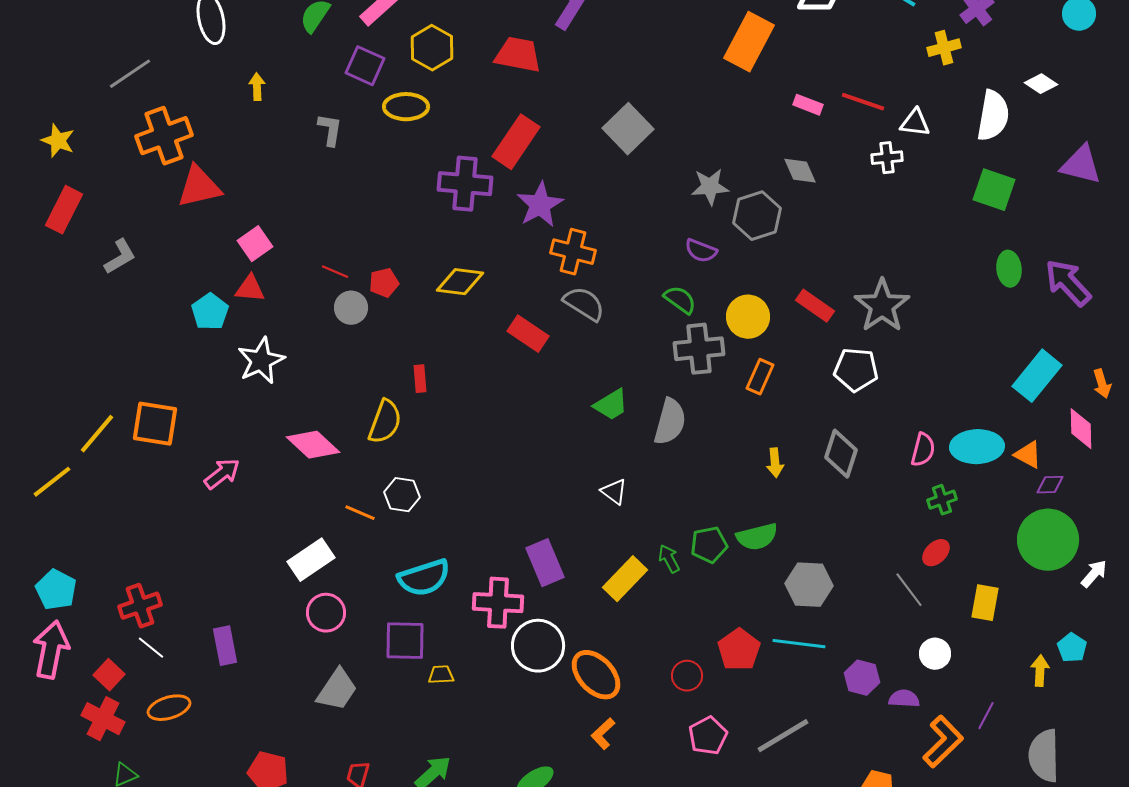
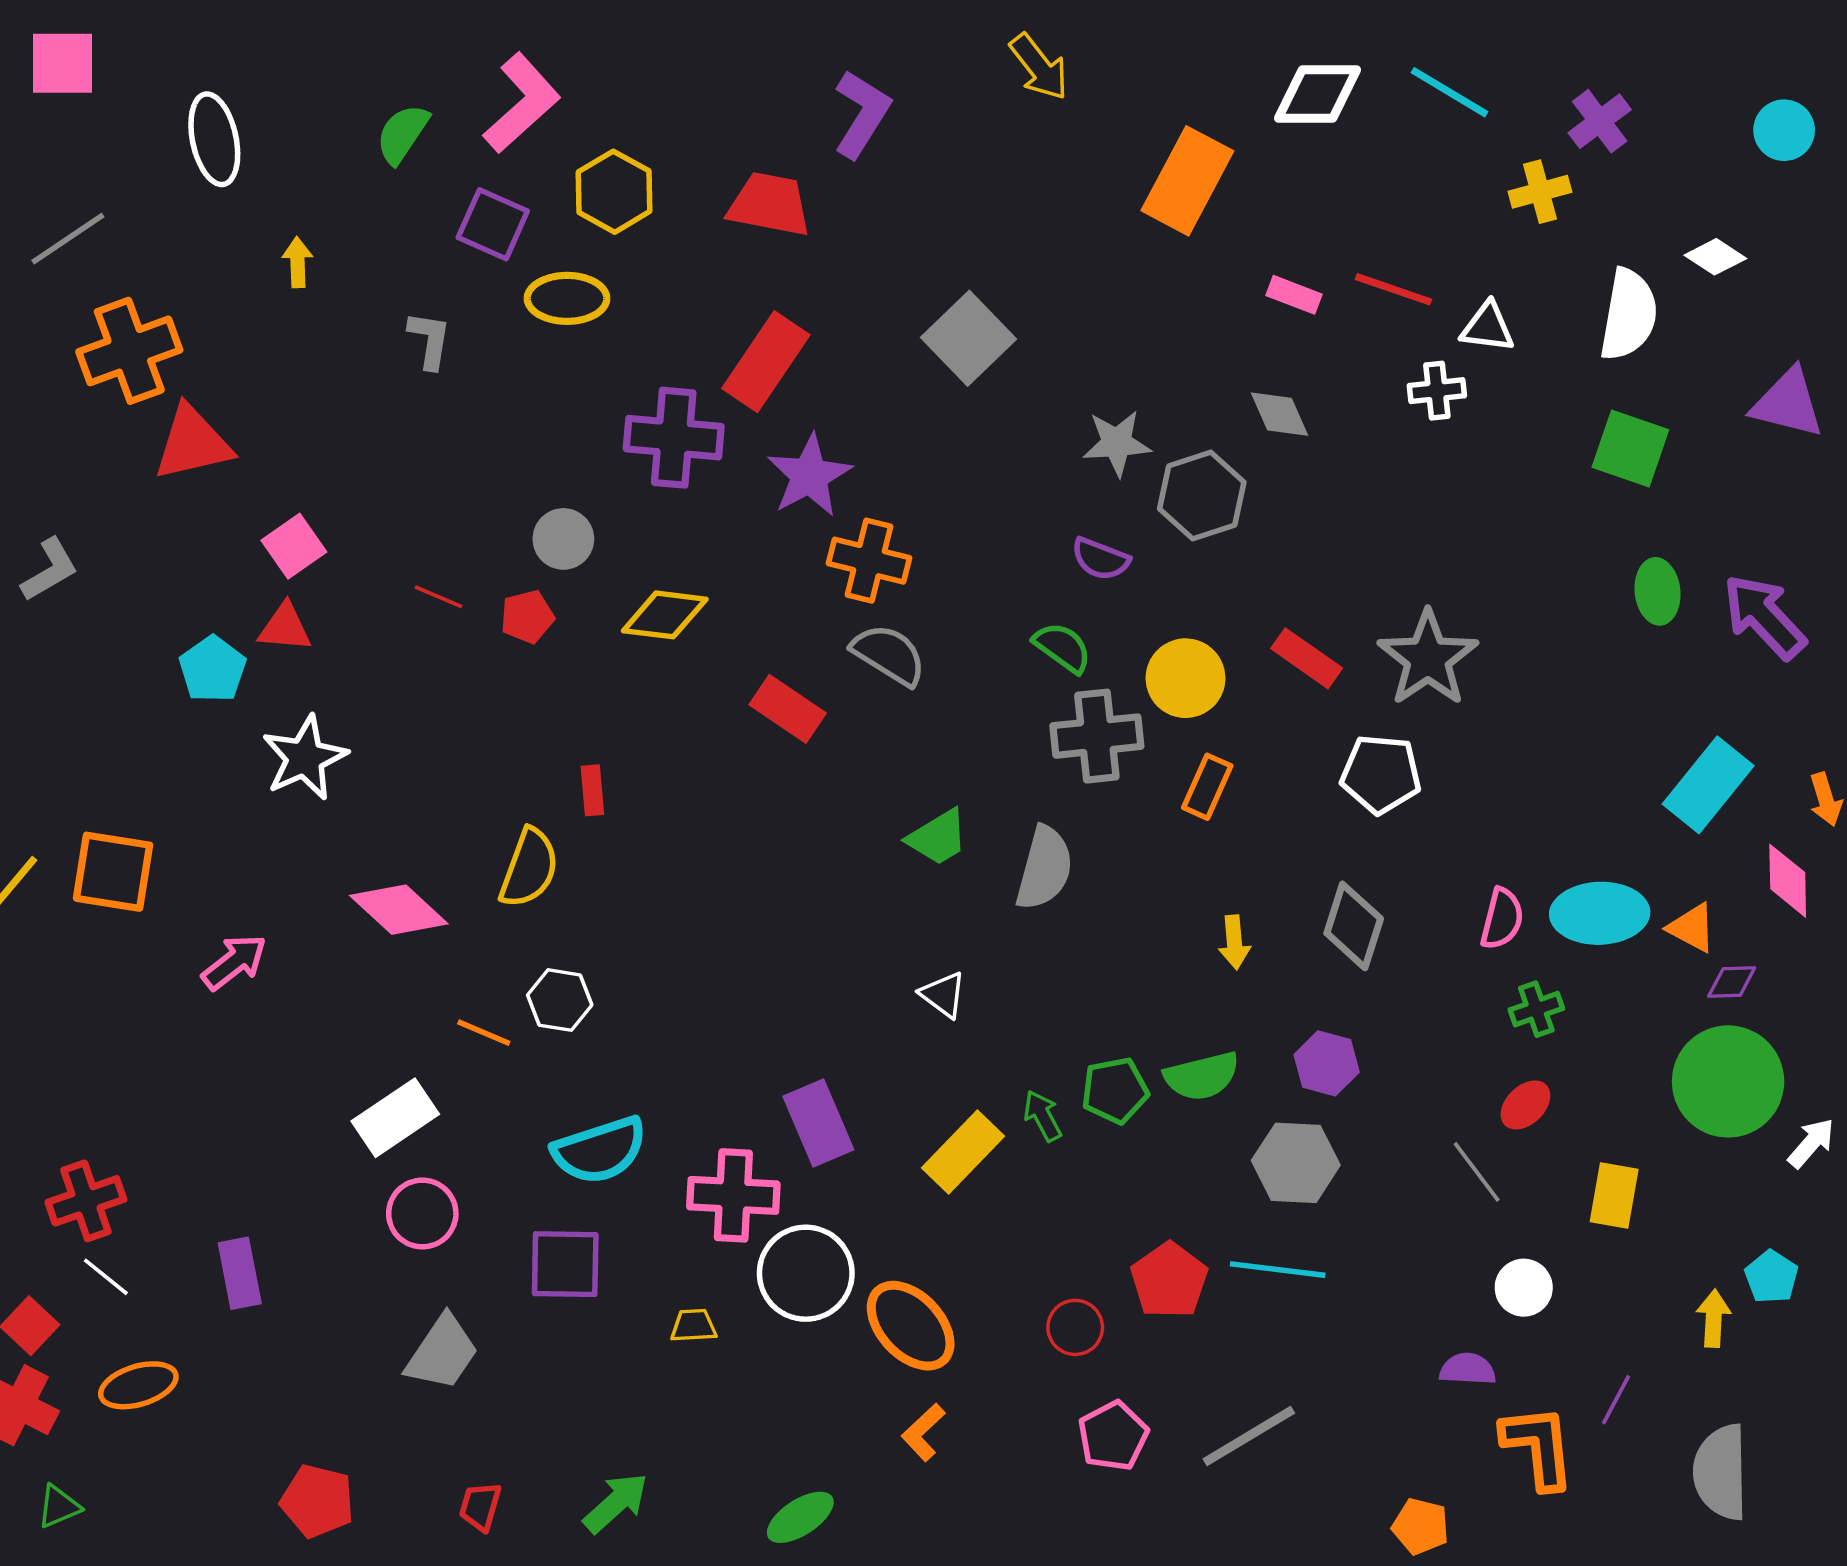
gray circle: (351, 308) -> (563, 539), moved
yellow trapezoid: (441, 675) -> (694, 1326), moved
purple hexagon: (862, 678) -> (1327, 1063), moved
orange L-shape: (943, 742) -> (1538, 1447), turned -52

